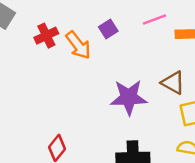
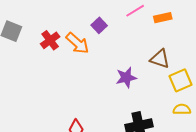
purple star: (129, 97) -> (126, 78), size x0.7

